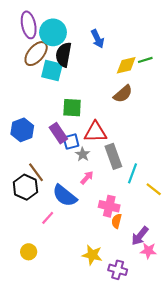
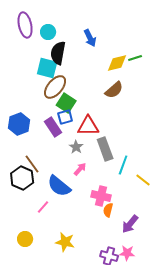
cyan circle: (53, 32) -> (48, 32), size x0.6
brown ellipse: (36, 54) -> (55, 87), moved
green square: (72, 108) -> (66, 103), turned 30
blue square: (71, 142) -> (65, 117), moved
pink star: (148, 251) -> (127, 253), moved
yellow star: (92, 255) -> (65, 242), moved

